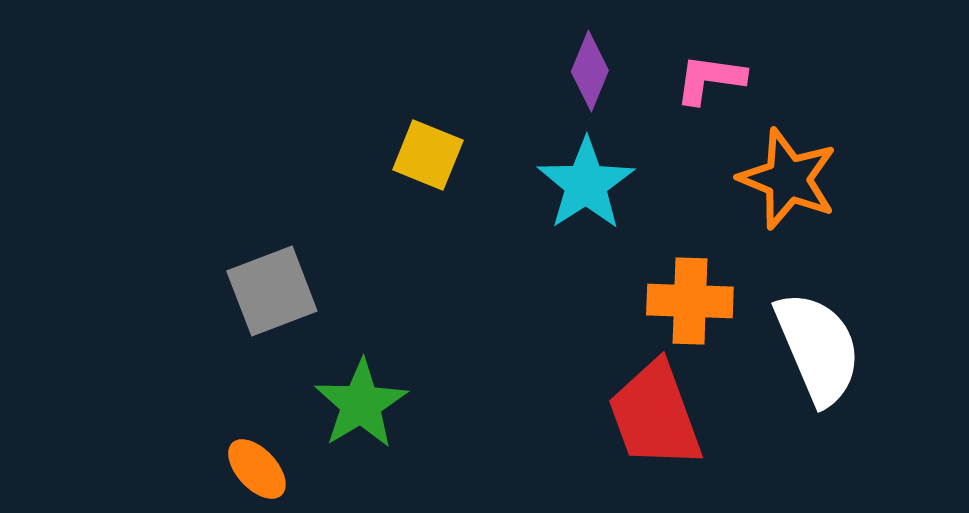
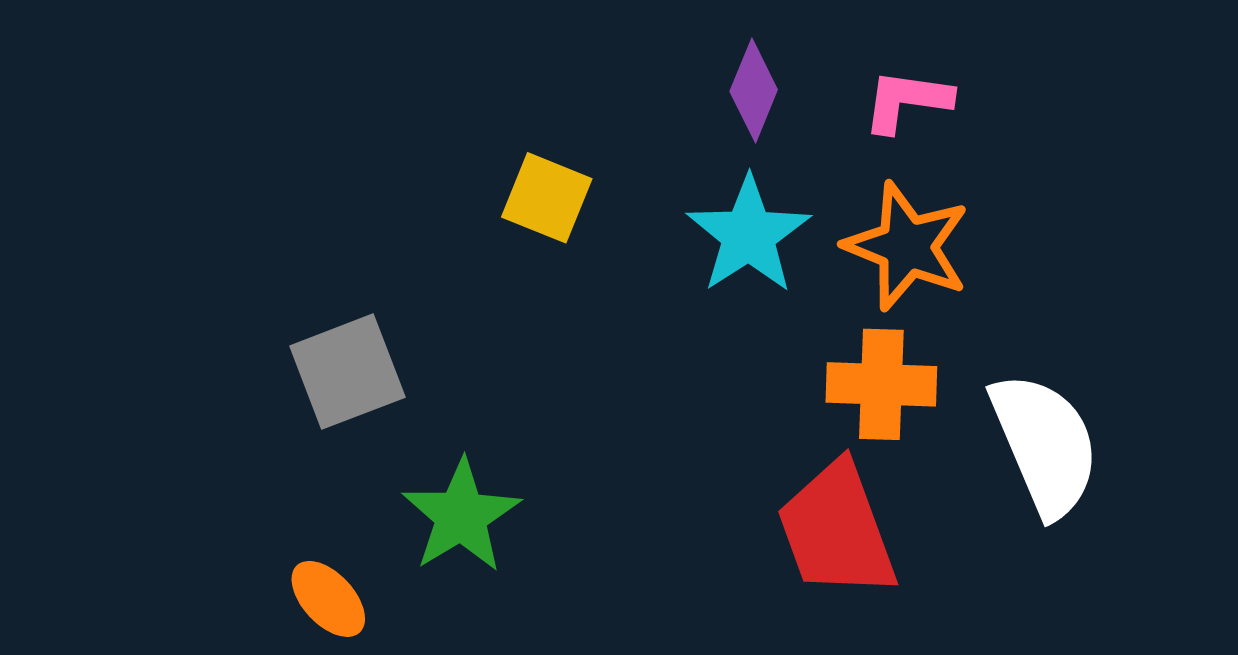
orange star: (788, 179) -> (907, 246), moved

